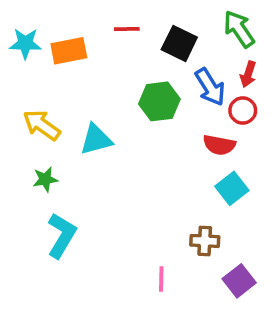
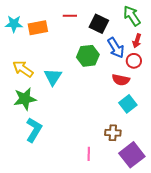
cyan triangle: (96, 139) -> (53, 77), turned -42
green star: (45, 179) -> (25, 99), size x1.6
purple square: (239, 281) -> (132, 155), size x1.4

